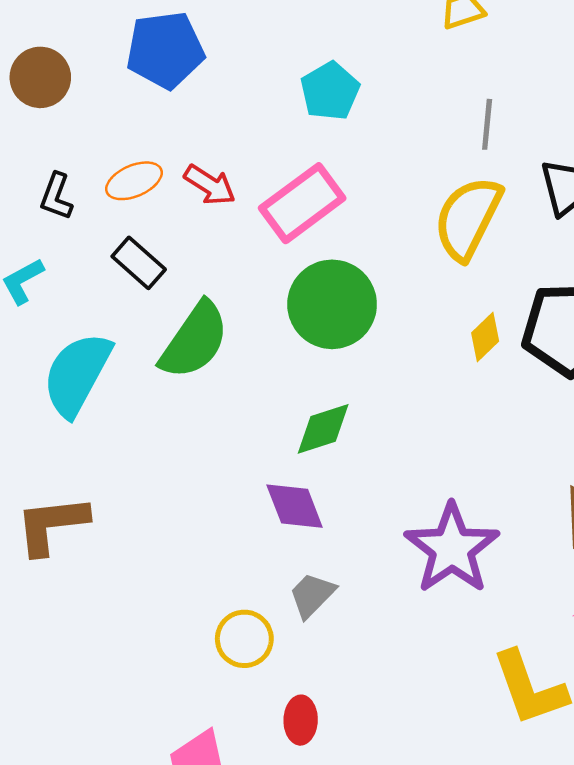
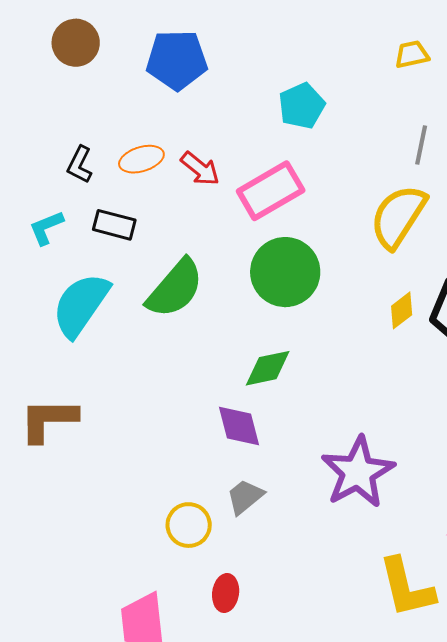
brown circle: (40, 77) -> (76, 43), moved
black rectangle: (139, 263) -> (114, 225), moved, turned -33

